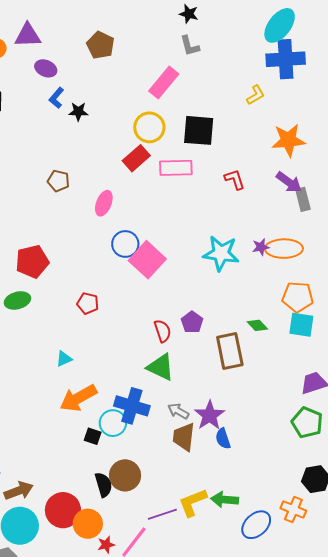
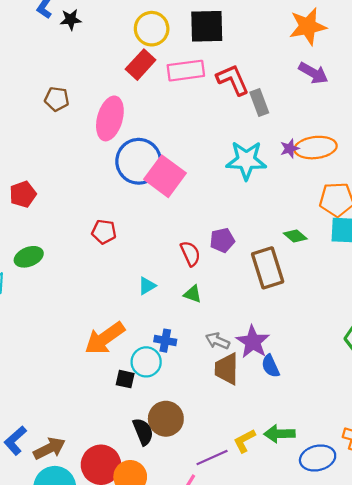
red L-shape: (235, 179) -> (233, 80), moved, size x1.4
gray rectangle: (303, 199) -> (259, 103), moved
pink ellipse: (104, 203) -> (110, 118), size x1.5
blue circle: (125, 244) -> (139, 161), size x1.5
red pentagon: (32, 262) -> (23, 194), moved, size x0.7
green ellipse: (17, 300) -> (29, 257), moved
purple pentagon: (192, 322) -> (222, 240), turned 30
cyan triangle: (64, 359) -> (147, 286), moved
green triangle: (161, 367) -> (193, 294), size x0.6
blue cross: (132, 406) -> (165, 341), size x0.6
yellow L-shape: (193, 502) -> (244, 441), size x0.7
blue ellipse: (256, 525) -> (318, 458), turned 36

